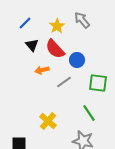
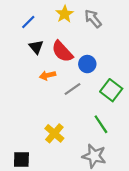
yellow star: (57, 26) -> (65, 14), moved
green square: (98, 83) -> (111, 90), turned 30

